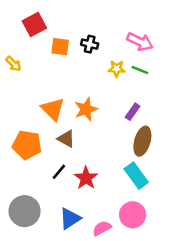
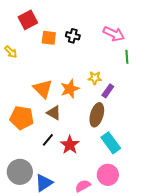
yellow star: (117, 69) -> (95, 78), moved
green line: (140, 70) -> (127, 57), moved, turned 64
brown ellipse: (142, 141) -> (97, 115), moved
blue triangle: (70, 218) -> (44, 183), moved

